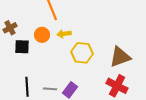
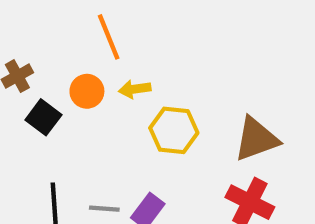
black square: (22, 47) -> (43, 117), turned 35

